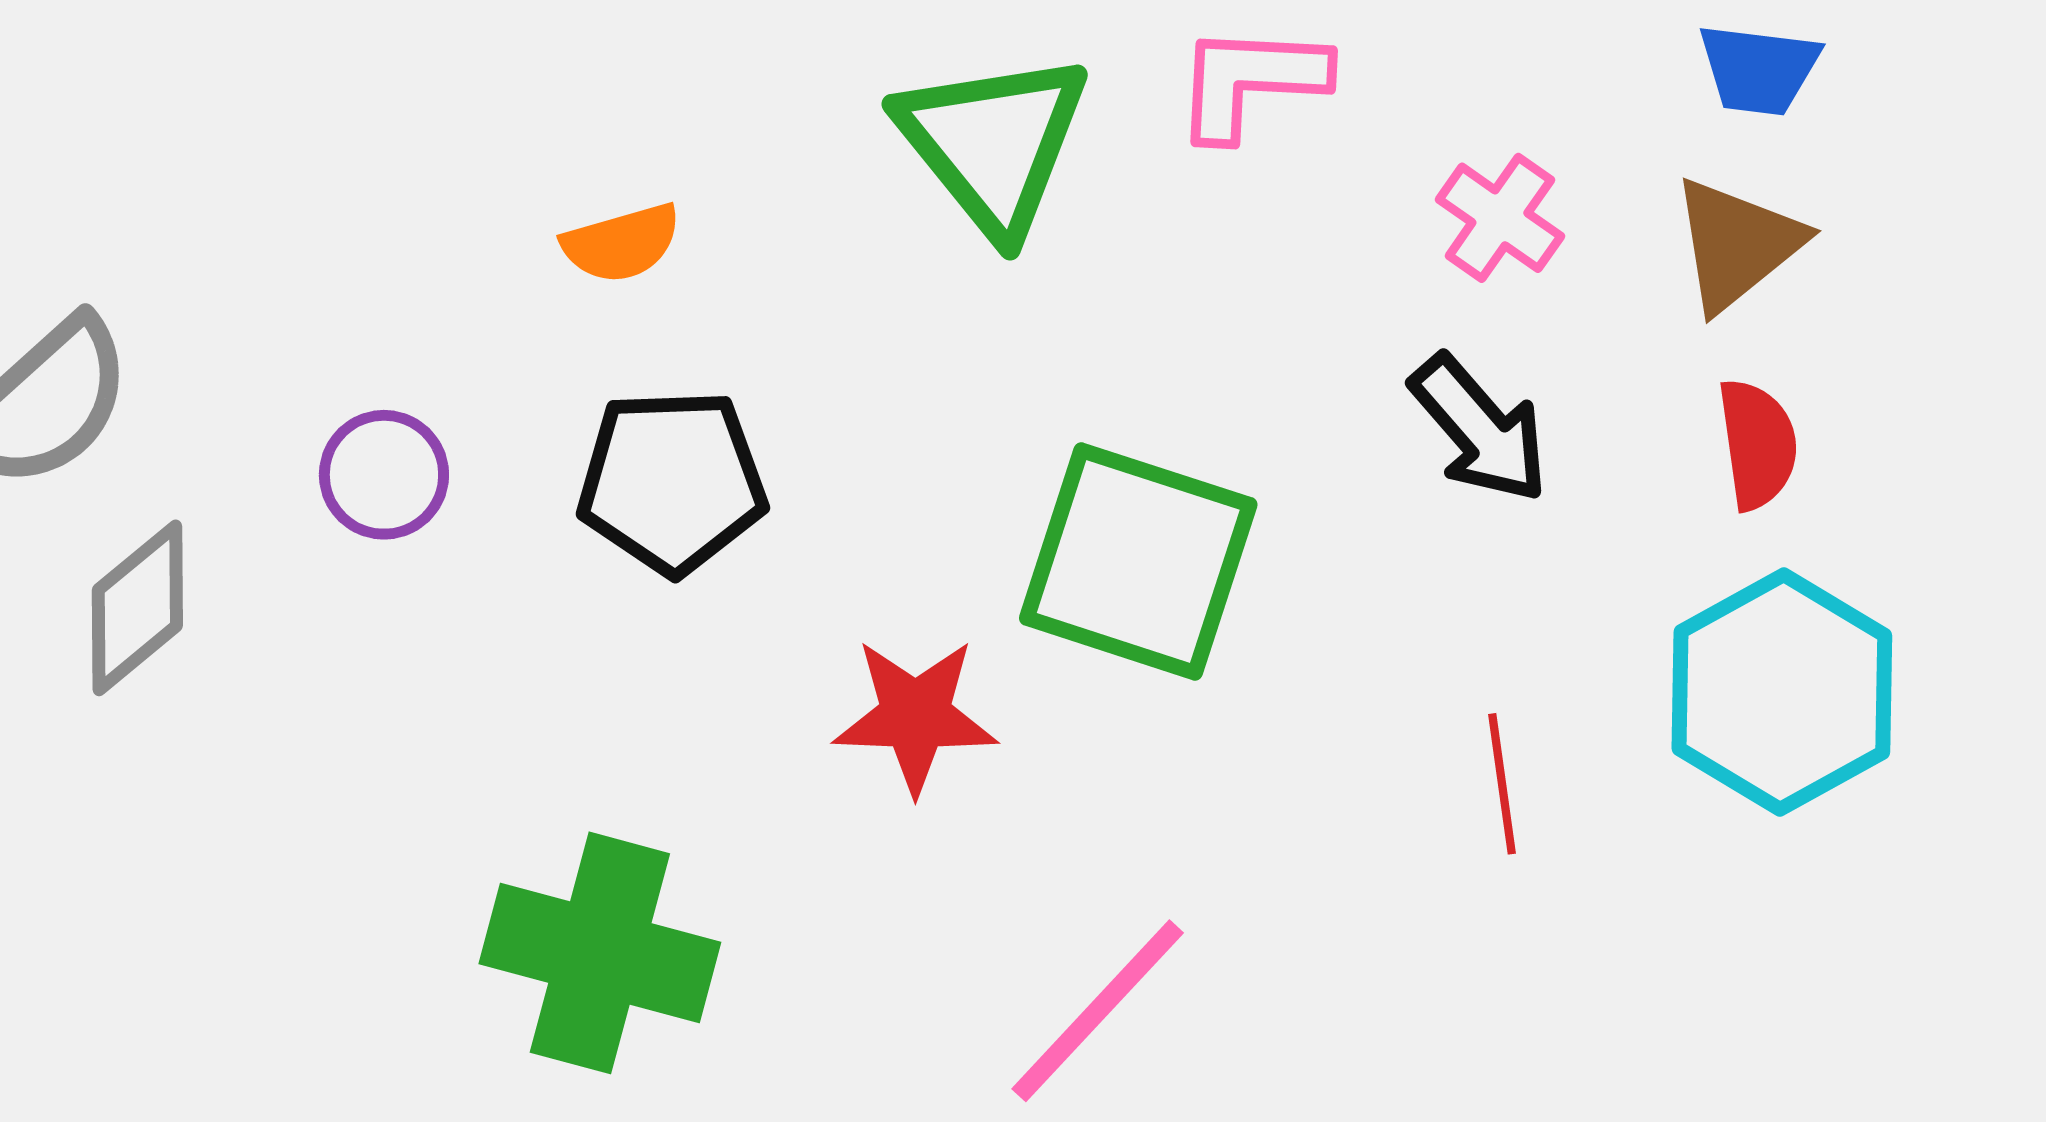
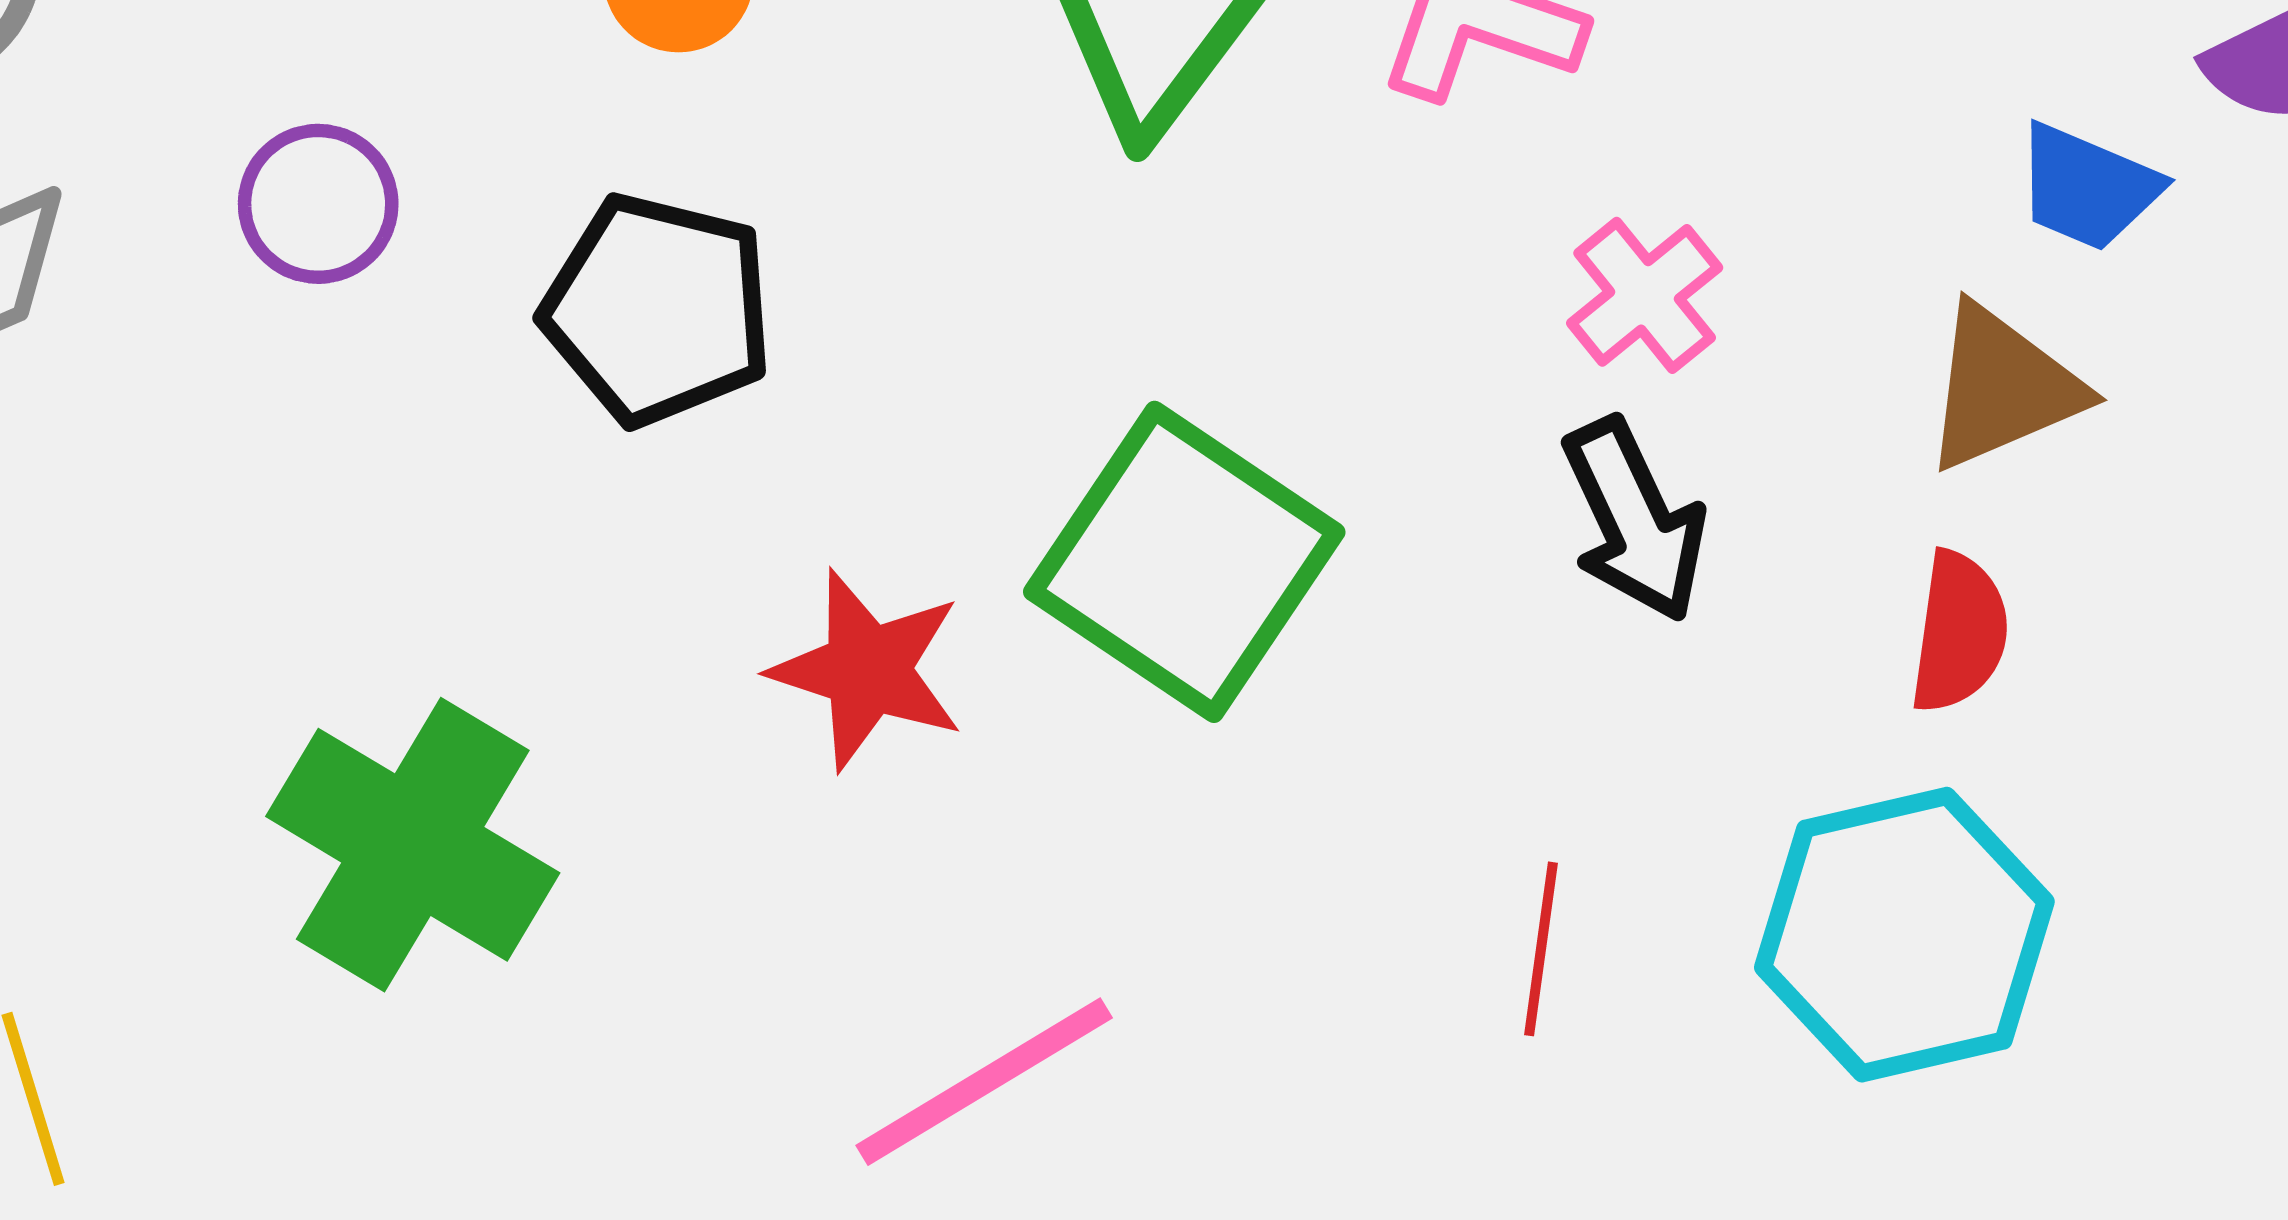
pink cross: (1500, 218) -> (1645, 295), moved

